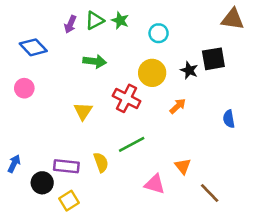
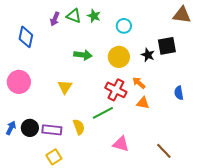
green triangle: (95, 20) -> (74, 16), turned 49
blue diamond: (33, 47) -> (26, 37), turned 55
green arrow: (95, 61) -> (83, 55), moved
pink circle: (24, 88) -> (19, 82), moved, size x1.5
red cross: (127, 98) -> (116, 90), moved
orange arrow: (178, 106) -> (139, 83), turned -96
orange triangle: (183, 166) -> (143, 103), moved, turned -40
black circle: (42, 183) -> (30, 128), moved

